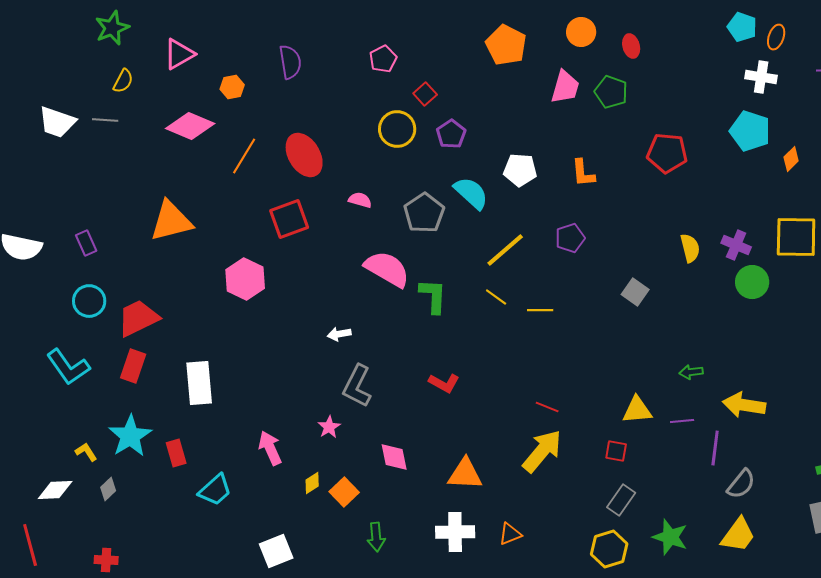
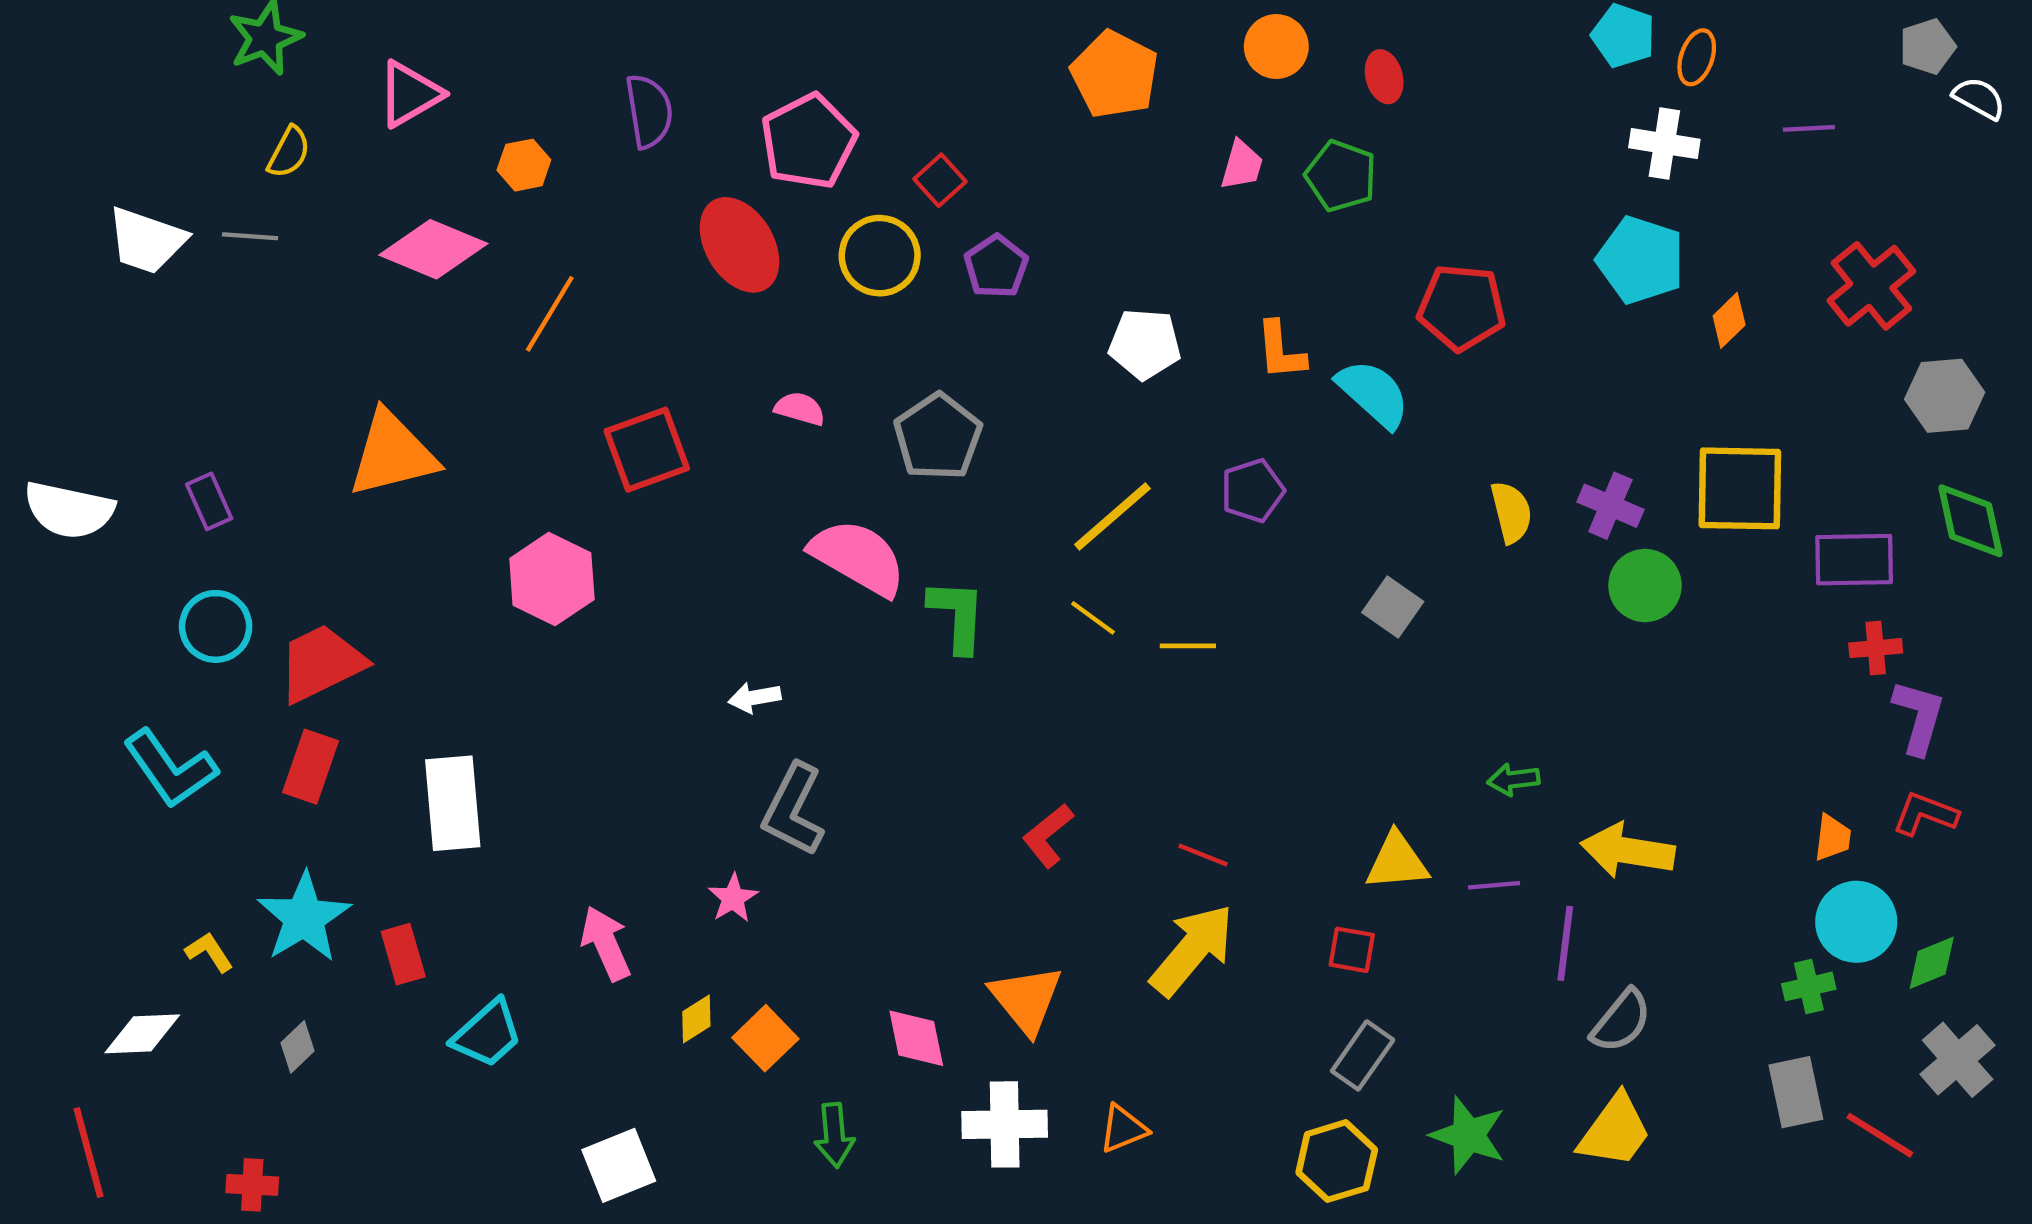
pink pentagon: (383, 59) -> (808, 141), moved, size x1.6
pink trapezoid: (565, 87) -> (1242, 165), size x0.7
red ellipse: (304, 155) -> (739, 245), moved
cyan semicircle: (471, 193) -> (1373, 394), moved
red L-shape: (444, 383) -> (1048, 836), moved, turned 112
pink diamond: (394, 457) -> (916, 1038), moved
orange triangle: (465, 474) -> (1026, 999), turned 48
gray diamond: (108, 489) -> (298, 1047), moved

